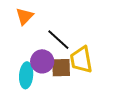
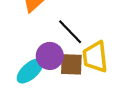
cyan ellipse: (26, 75) -> (30, 71), turned 40

